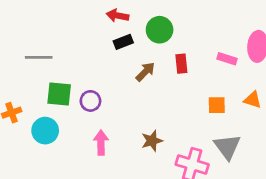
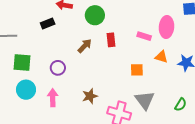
black rectangle: (123, 42) -> (48, 23), moved
orange triangle: (253, 100) -> (161, 57), moved
purple circle: (90, 101) -> (58, 68), moved
cyan circle: (45, 131) -> (26, 90), moved

